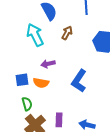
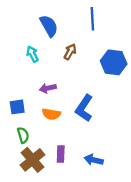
cyan arrow: (35, 35) -> (32, 54), size x0.6
orange semicircle: (41, 83) -> (51, 114), moved

